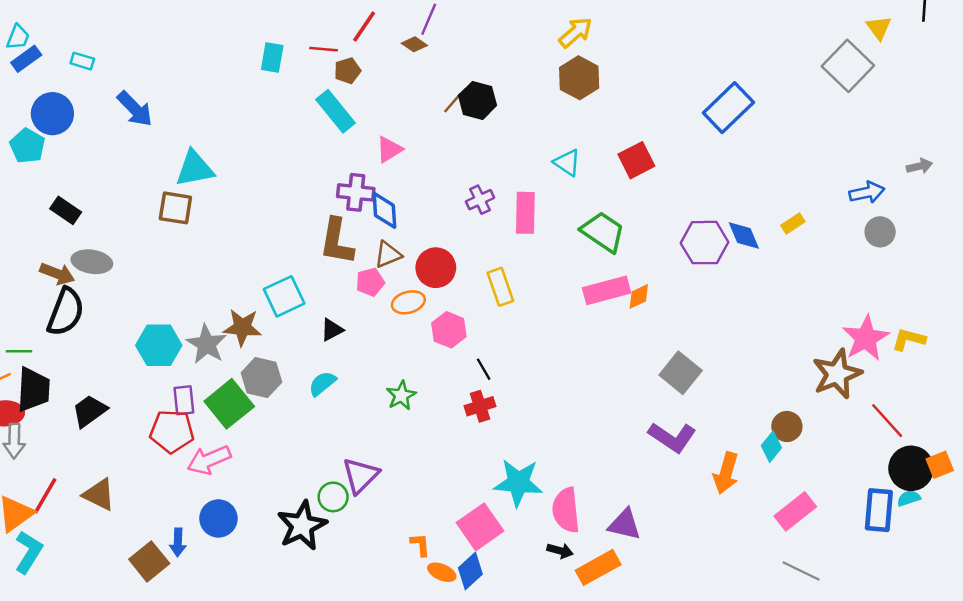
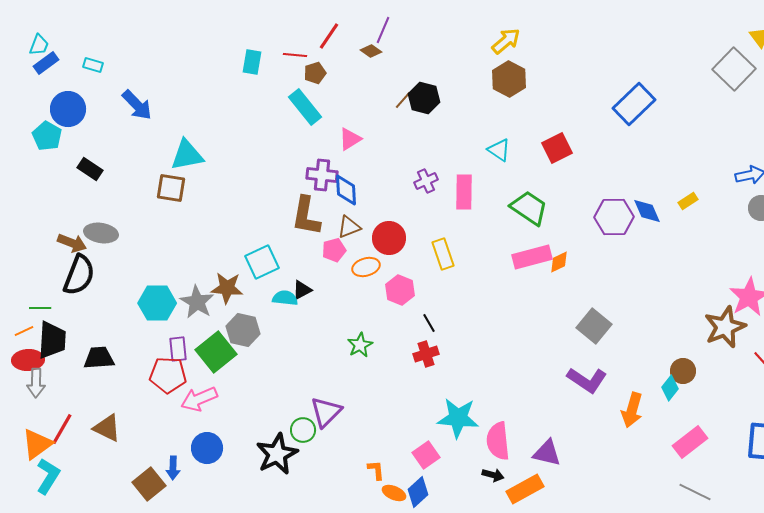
black rectangle: (66, 210) -> (90, 169), moved
cyan semicircle: (322, 384) -> (285, 298), moved, turned 45
black trapezoid: (89, 411) -> (99, 358), turned 32
pink square: (480, 527) -> (426, 455), size x0.7

